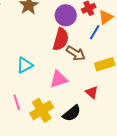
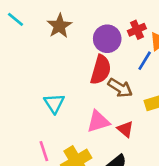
cyan triangle: (25, 65) -> (54, 103), turned -36
red triangle: (92, 92) -> (125, 129), moved

